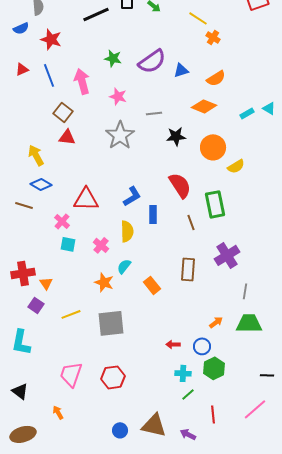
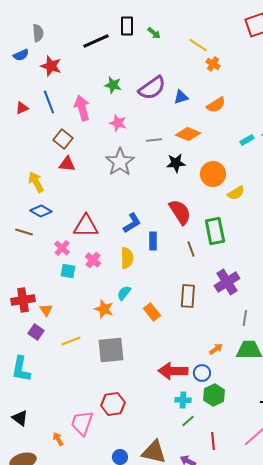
red triangle: (22, 69) -> (22, 108), moved
orange diamond: (204, 106) -> (188, 134), moved
pink cross: (101, 245) -> (93, 260), moved
red arrow: (173, 344) -> (173, 371), size x2.0
pink trapezoid: (71, 374) -> (82, 423), moved

